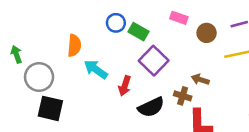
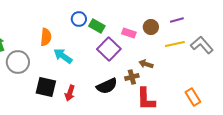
pink rectangle: (179, 18) -> (129, 33), moved
red arrow: (125, 86) -> (70, 93), moved
brown cross: (183, 96) -> (132, 77), turned -32
black square: (50, 108) -> (46, 87), moved

